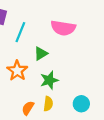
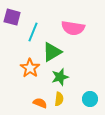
green triangle: (41, 54) -> (52, 52), size x1.5
orange semicircle: (28, 108) -> (40, 103), turned 80

